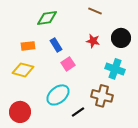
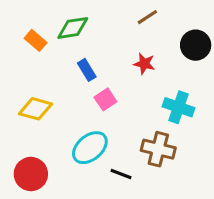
brown line: (95, 11) -> (147, 17), turned -56
black circle: (121, 38) -> (196, 45), moved
orange rectangle: (28, 46) -> (36, 40), moved, turned 48
black line: (78, 112) -> (121, 174), turned 56

